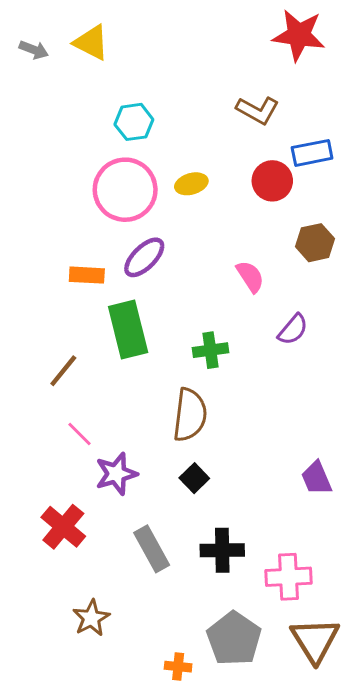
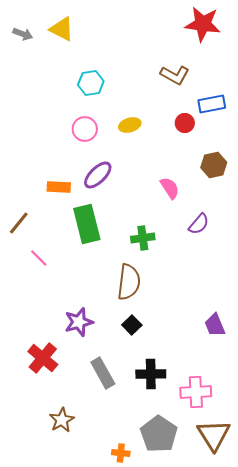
red circle: (272, 181) -> (185, 123), size x0.7
pink circle: (125, 190) -> (85, 129), size x0.6
brown line: (63, 371) -> (19, 223), moved
pink line: (79, 434) -> (39, 258), moved

